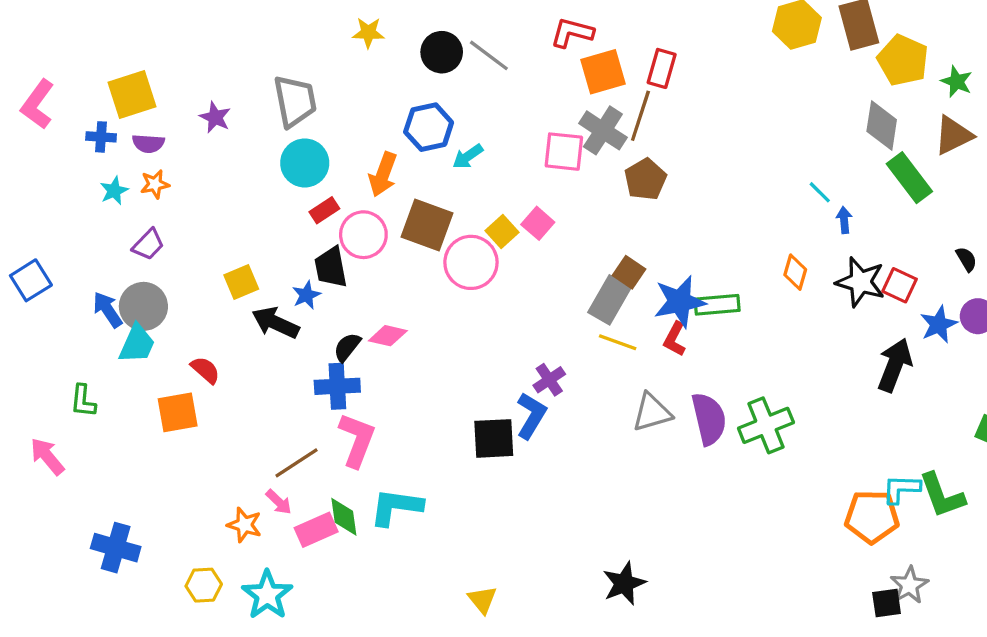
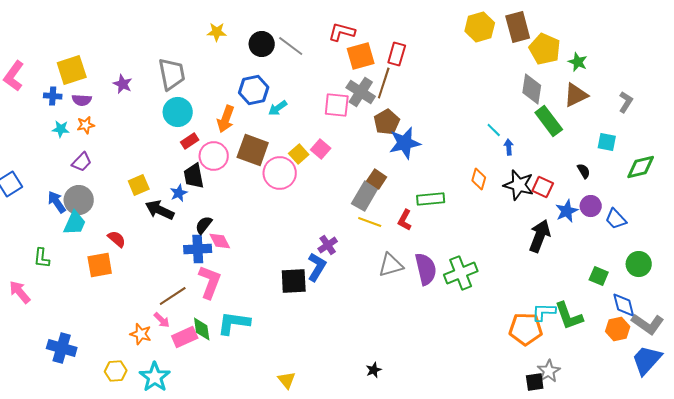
cyan star: (114, 191) -> (61, 129), turned 30
blue star: (680, 302) -> (405, 143), moved
pink diamond: (388, 336) -> (220, 241), moved, turned 50
black star: (624, 583) -> (374, 370), size x0.6

